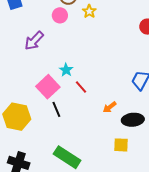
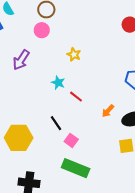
yellow star: (89, 11) -> (74, 55), moved
pink square: (48, 87) -> (71, 140), moved, size x0.6

